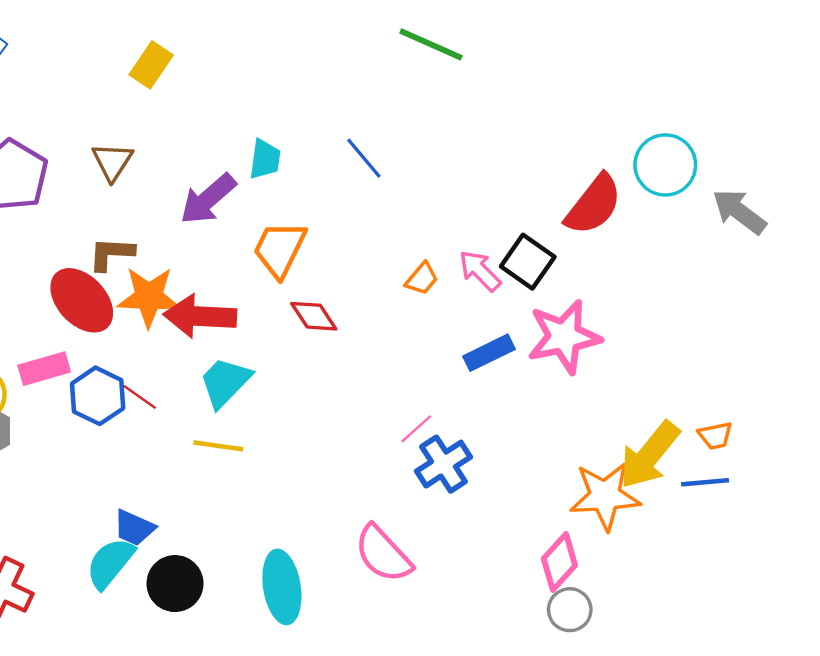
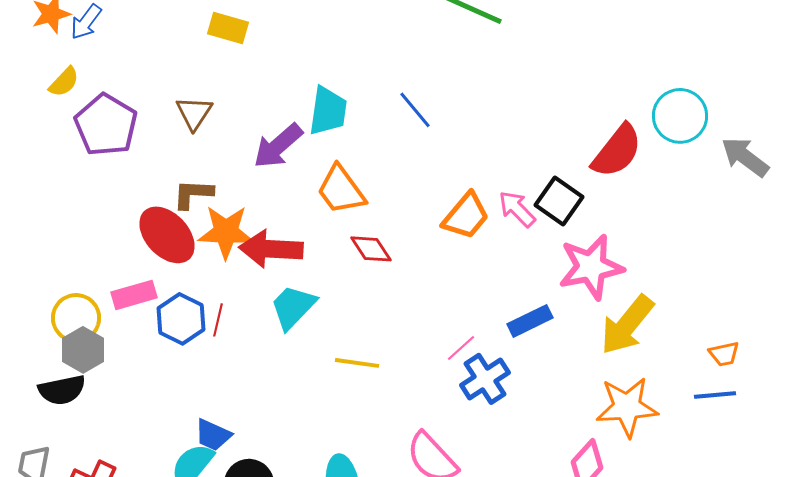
yellow rectangle: (151, 65) -> (228, 28), turned 72
cyan trapezoid: (265, 159) -> (328, 111), size x1.4
orange trapezoid: (280, 249) -> (341, 190), turned -62
orange trapezoid: (422, 279) -> (466, 216), size x1.6
blue rectangle: (489, 353) -> (530, 321), moved
red line: (140, 397) -> (218, 320), turned 68
yellow line: (218, 446) -> (357, 363), moved
yellow arrow: (649, 455) -> (627, 325), moved

